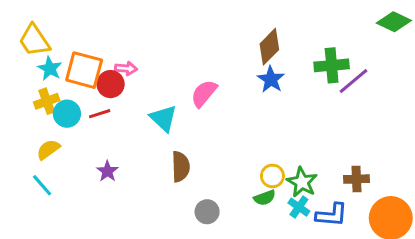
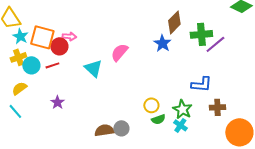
brown diamond: (269, 47) -> (174, 22), moved
brown semicircle: (181, 167) -> (104, 130), moved, turned -96
yellow circle: (272, 176) -> (151, 105), moved
blue L-shape: (332, 215) -> (201, 84), moved

